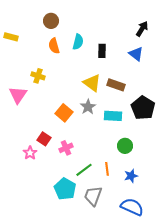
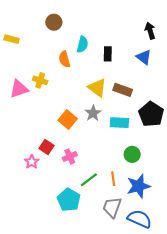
black arrow: (142, 29) -> (150, 31), turned -49
orange semicircle: (54, 46) -> (64, 59), moved
pink triangle: (18, 95) -> (19, 89), moved, turned 36
blue star: (131, 176) -> (138, 186), size x1.6
gray trapezoid: (93, 196) -> (112, 207), moved

